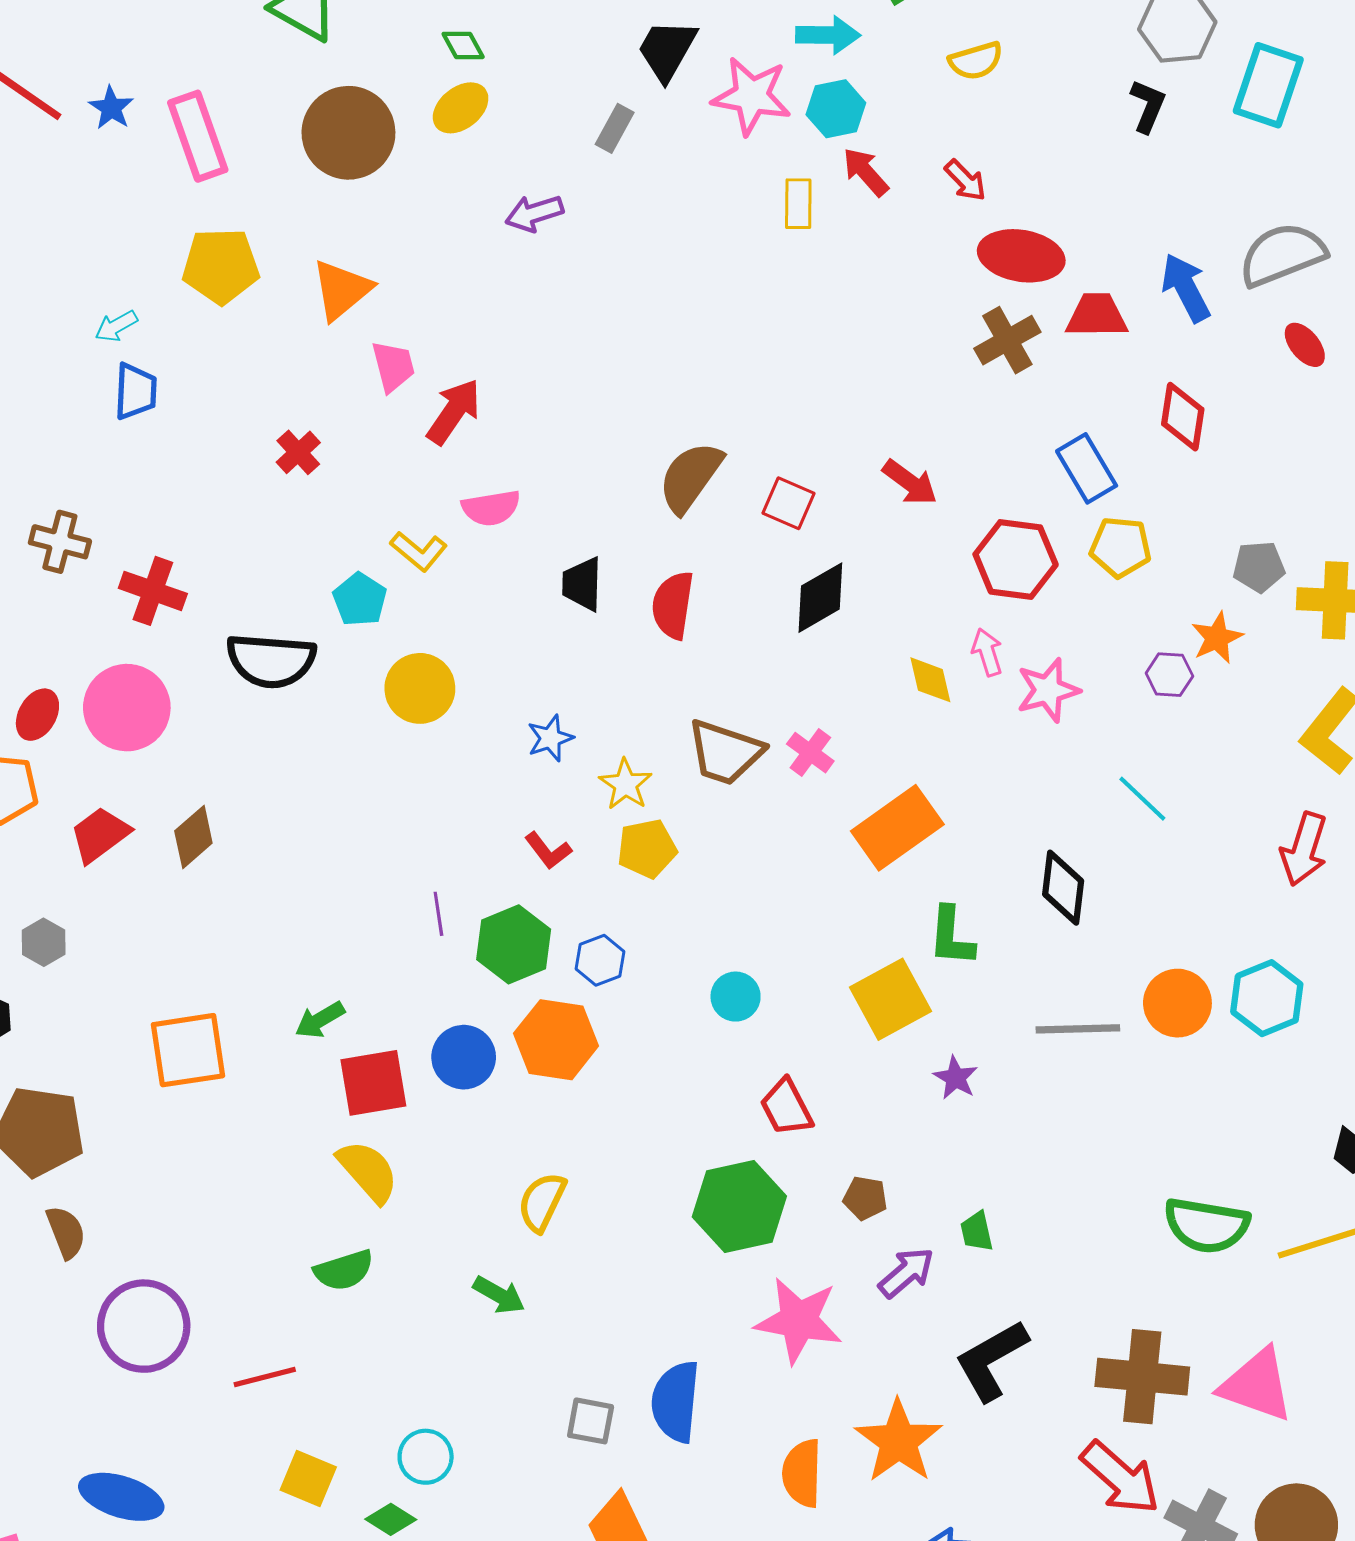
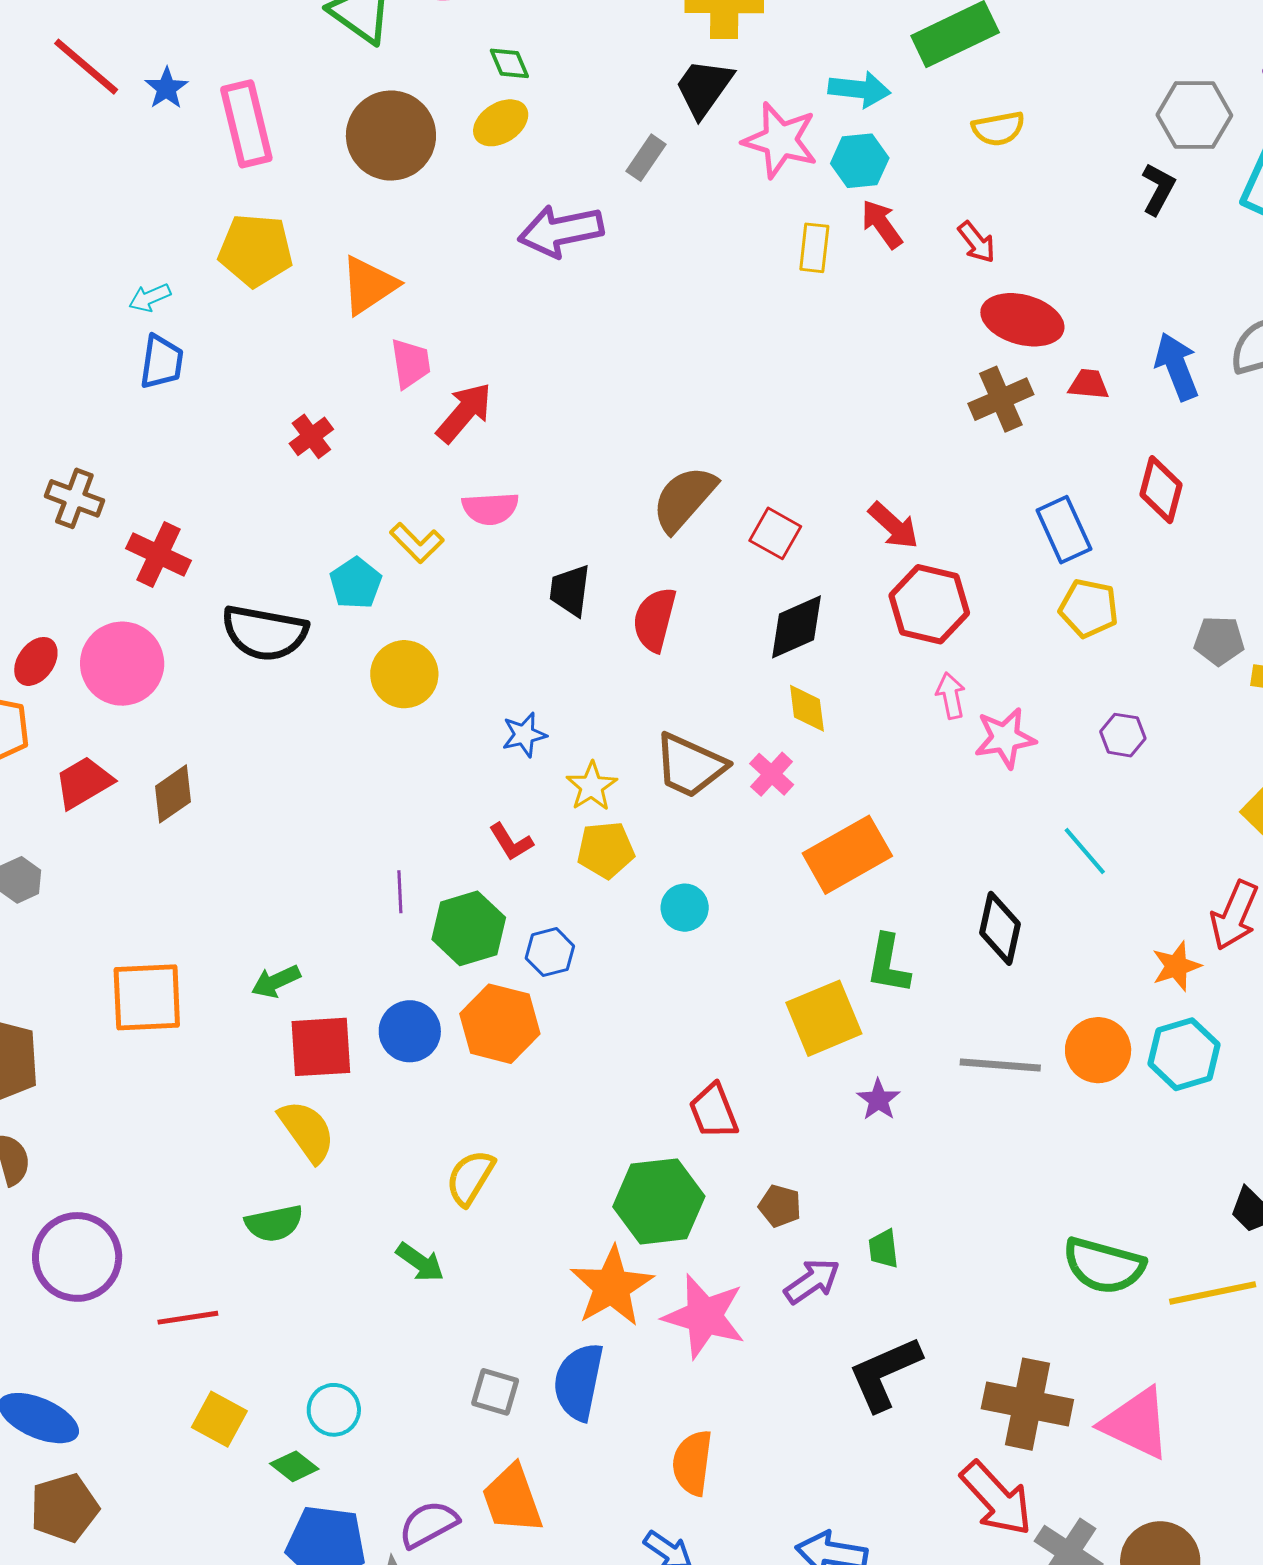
purple arrow: (534, 213) -> (561, 231), size x1.5
red trapezoid: (1097, 315) -> (1089, 384), size x0.7
red hexagon: (1016, 559) -> (929, 604), moved
orange star: (1217, 638) -> (1176, 966), moved
yellow diamond: (930, 680) -> (807, 708), moved
cyan circle: (736, 997) -> (685, 908), moved
orange star: (898, 1441) -> (612, 1286), moved

